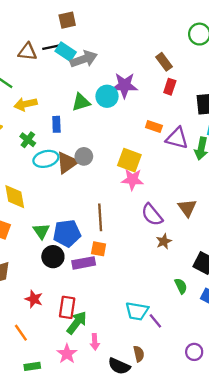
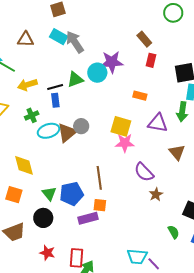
black line: (51, 47) -> (55, 87), moved
gray arrow: (84, 59) -> (75, 42), turned -100
purple triangle: (177, 138) -> (158, 123), moved
green cross: (28, 140) -> (32, 115), turned 32
brown triangle: (187, 208) -> (177, 152), moved
black circle: (53, 257) -> (43, 218), moved

